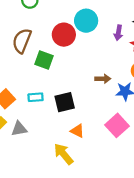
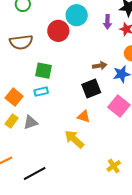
brown semicircle: (22, 41) -> (21, 42), turned -110
green square: (44, 60) -> (44, 71), moved
black square: (65, 102) -> (91, 89), moved

